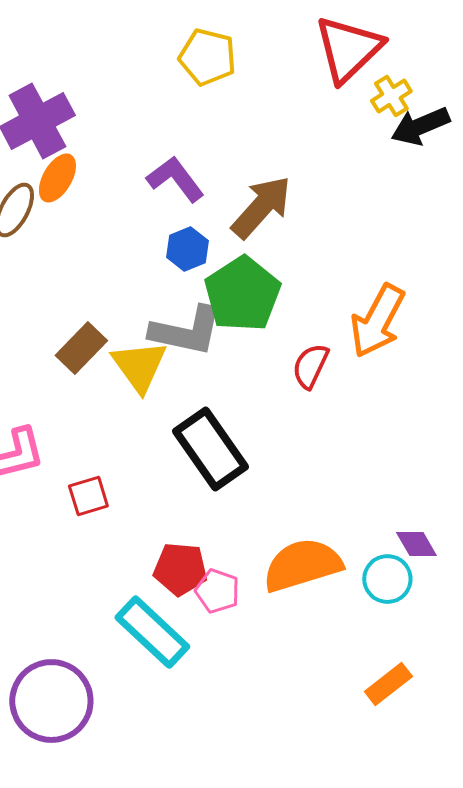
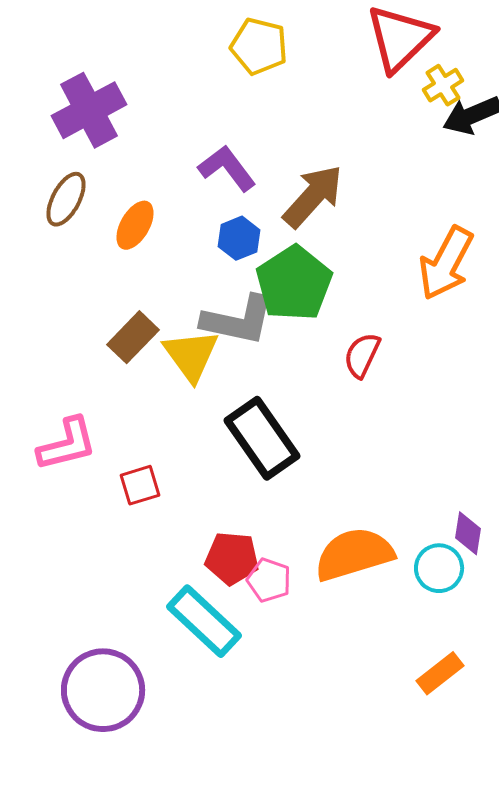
orange ellipse: (57, 178) -> (135, 225), moved
orange arrow: (377, 321) -> (446, 263), moved
purple diamond: (416, 544) -> (468, 533), turned 39

